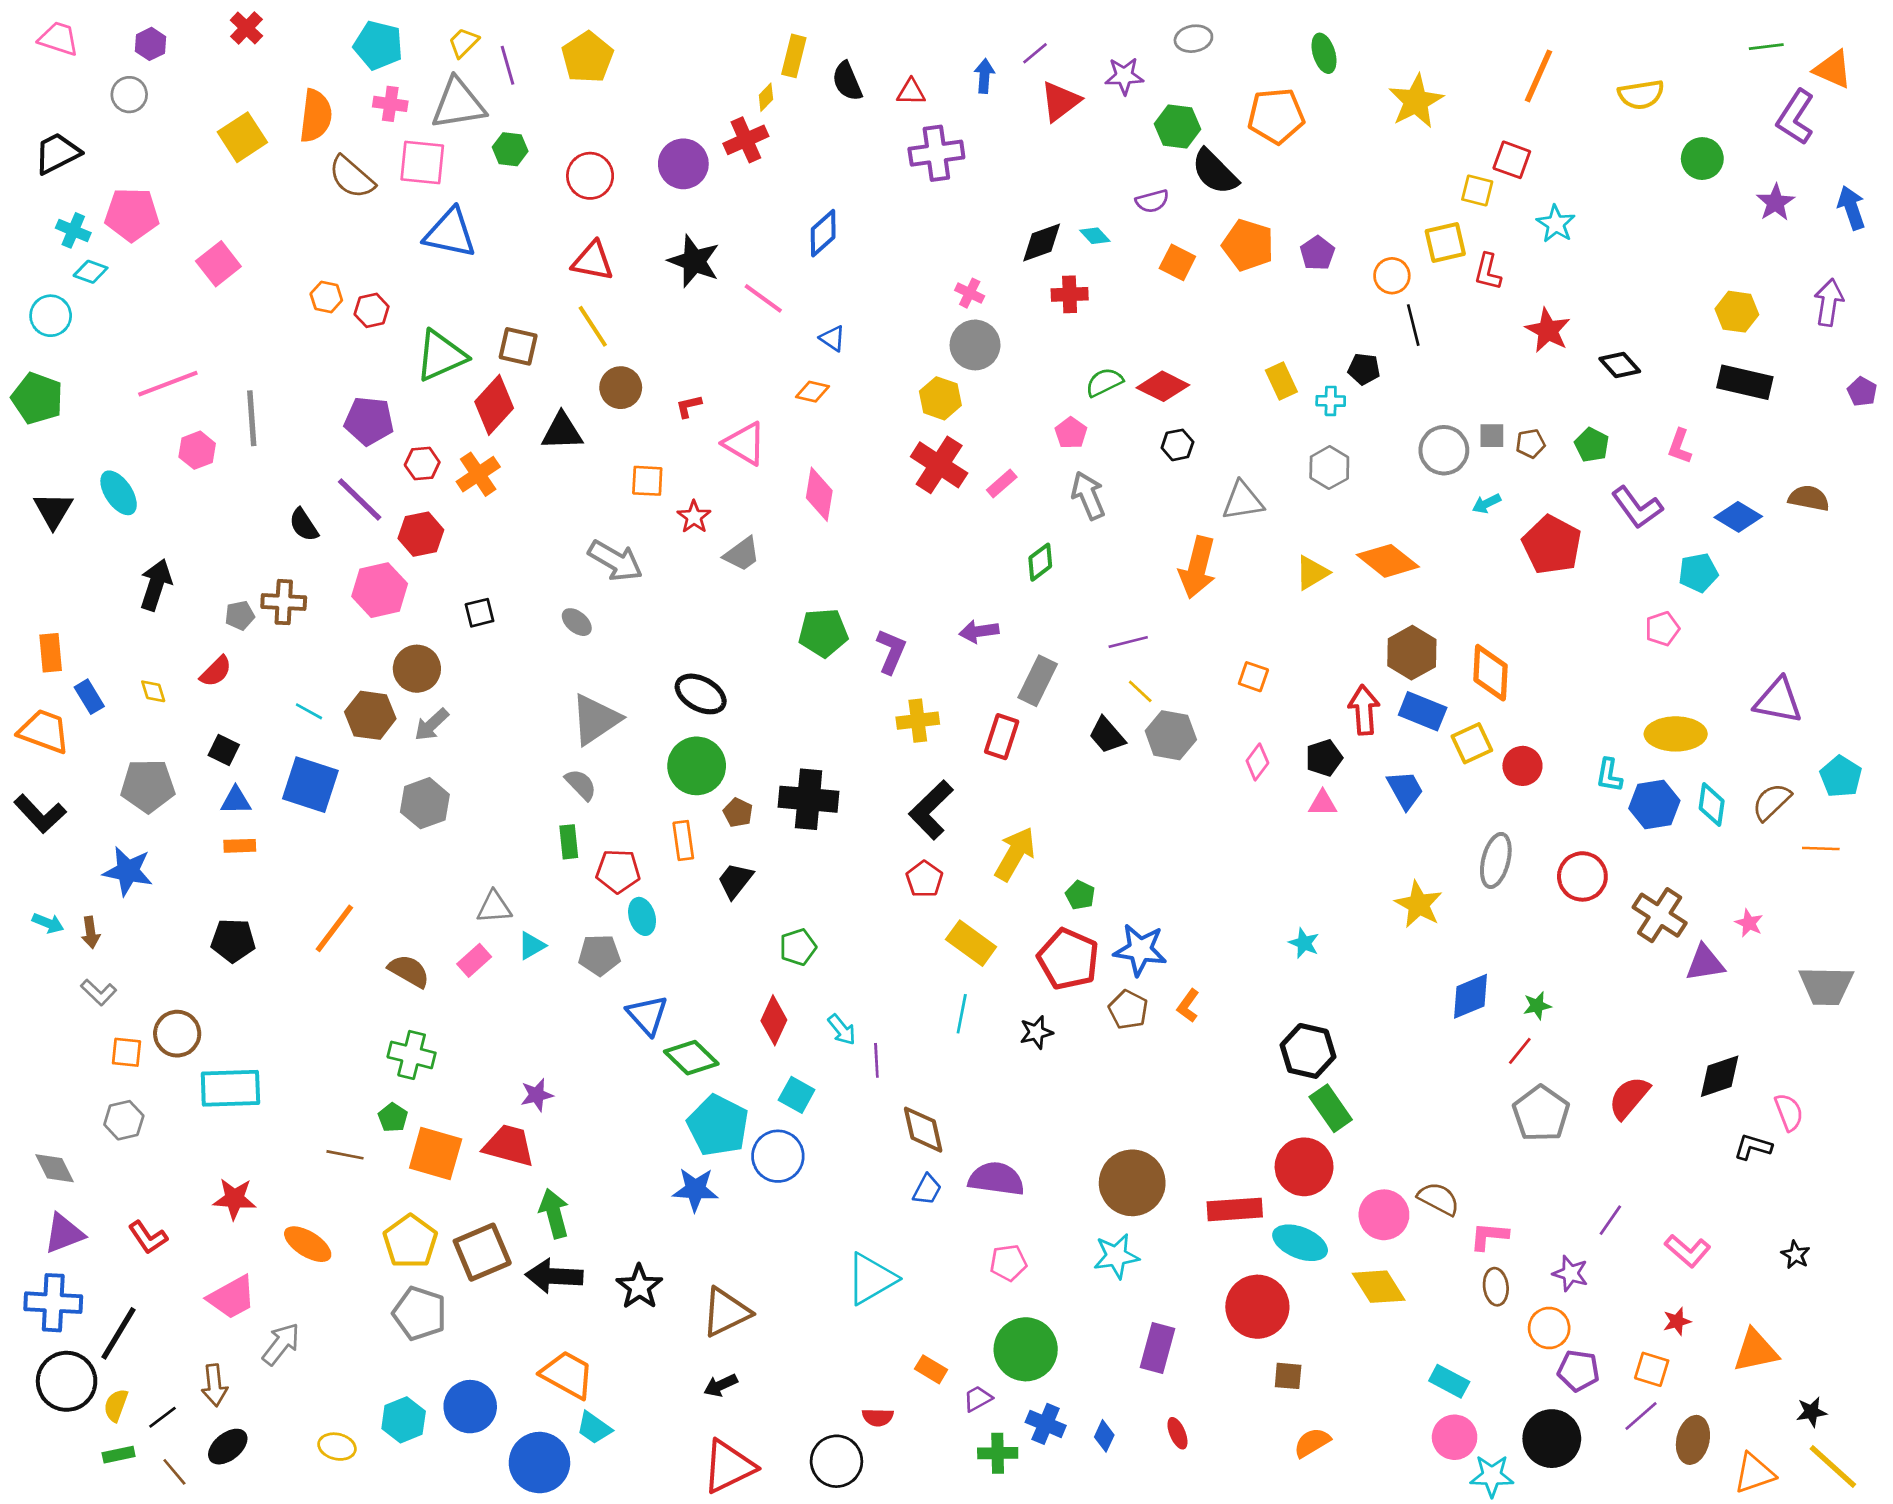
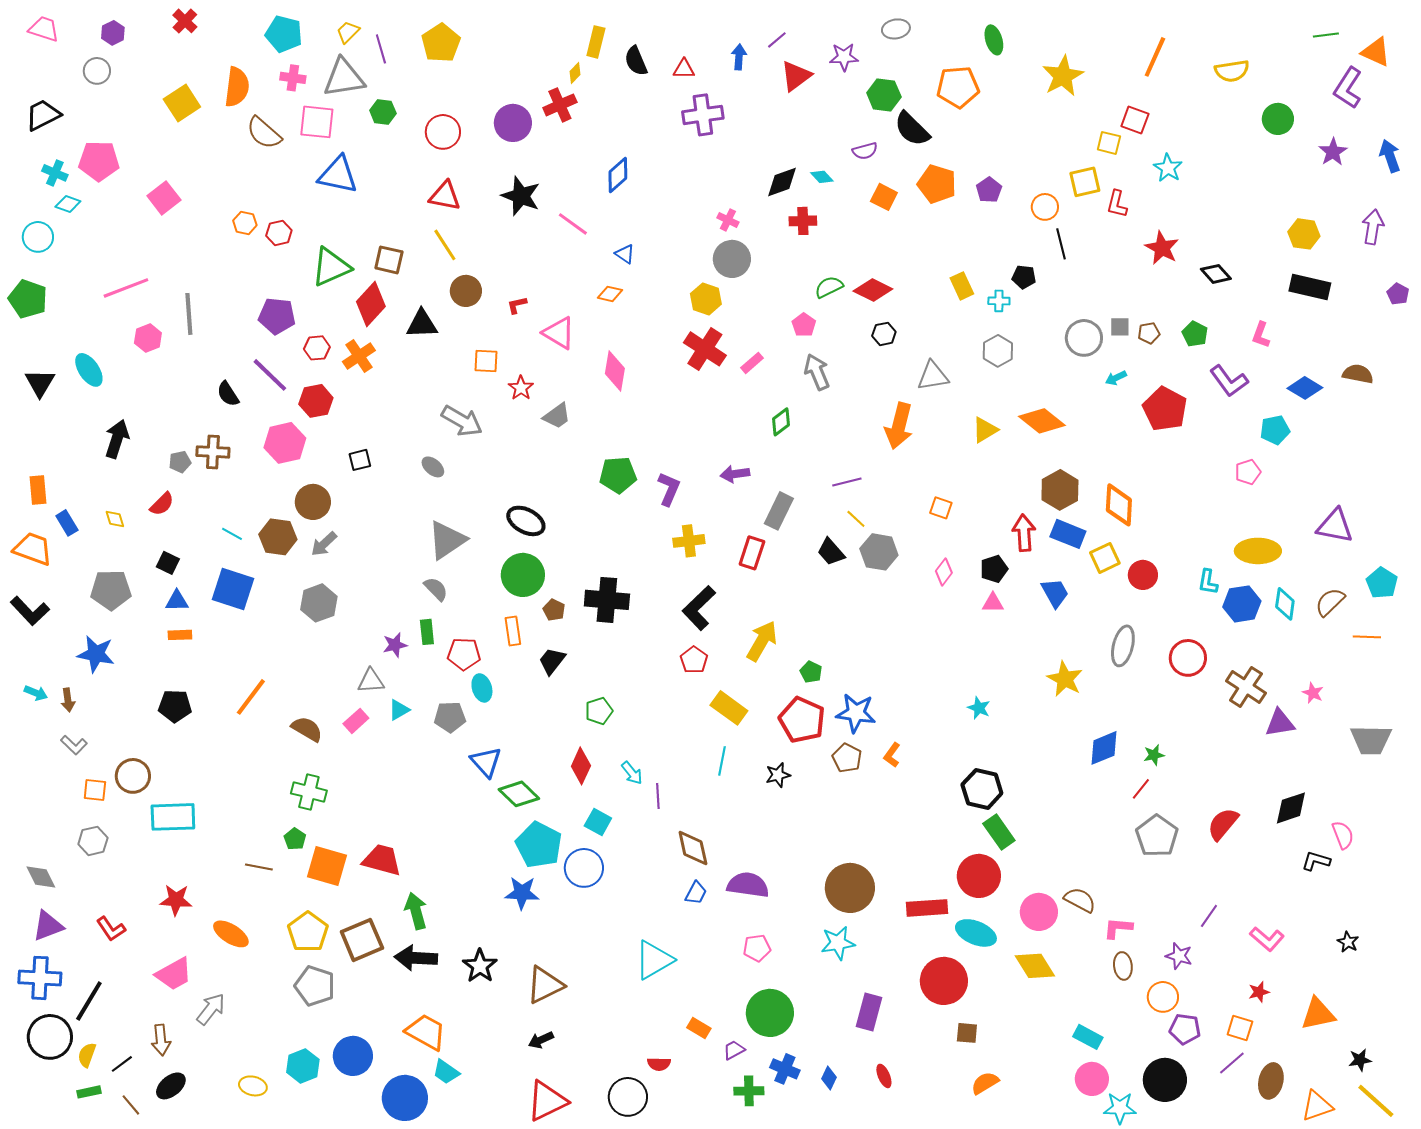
purple star: (537, 1095) -> (395, 645), moved

